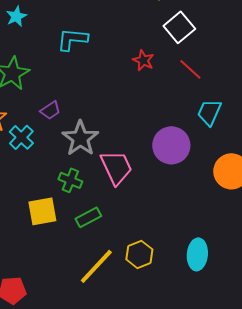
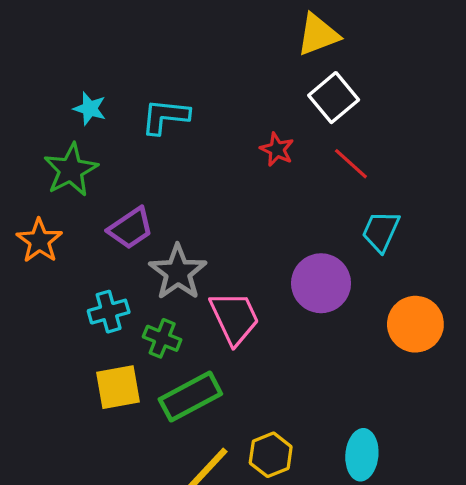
cyan star: (16, 16) -> (90, 109), moved, turned -30
purple trapezoid: (50, 110) -> (131, 228), size x1.4
cyan cross: (21, 137) -> (109, 312), moved, turned 30
green rectangle: (88, 217) -> (190, 397), size x1.5

